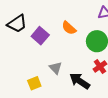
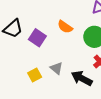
yellow square: (34, 83) -> (35, 75), moved

